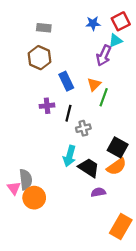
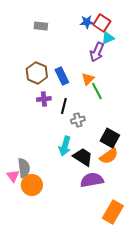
red square: (121, 21) -> (102, 23), moved, turned -30
brown hexagon: (40, 58) -> (37, 73), moved
green line: (104, 97) -> (97, 91), turned -48
purple semicircle: (98, 192) -> (92, 180), size x1.6

